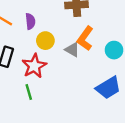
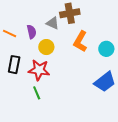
gray triangle: (72, 50) -> (53, 23), moved
red star: (34, 66) -> (39, 70), turned -30

